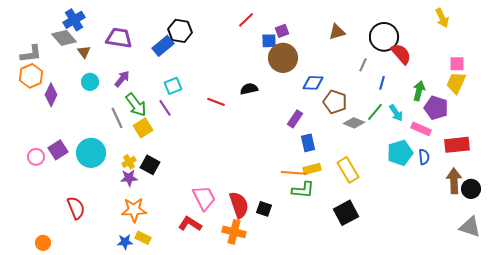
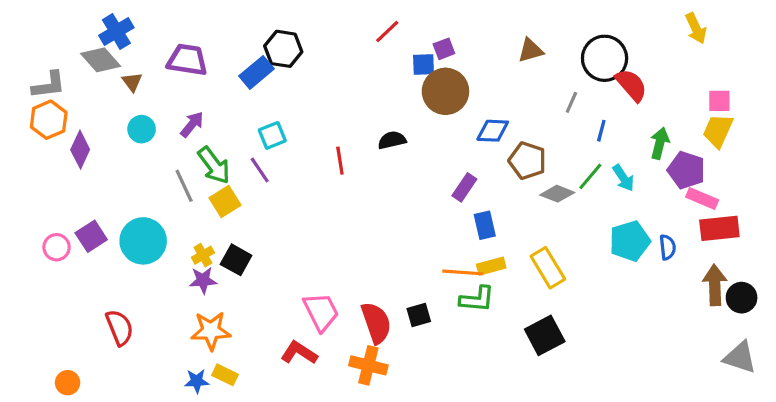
red line: (216, 102) -> (340, 161), turned 60
pink rectangle: (421, 129) -> (702, 198), moved
black square: (264, 209) -> (419, 315), moved, turned -35

